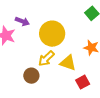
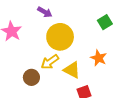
purple arrow: (22, 21) -> (45, 12), moved

